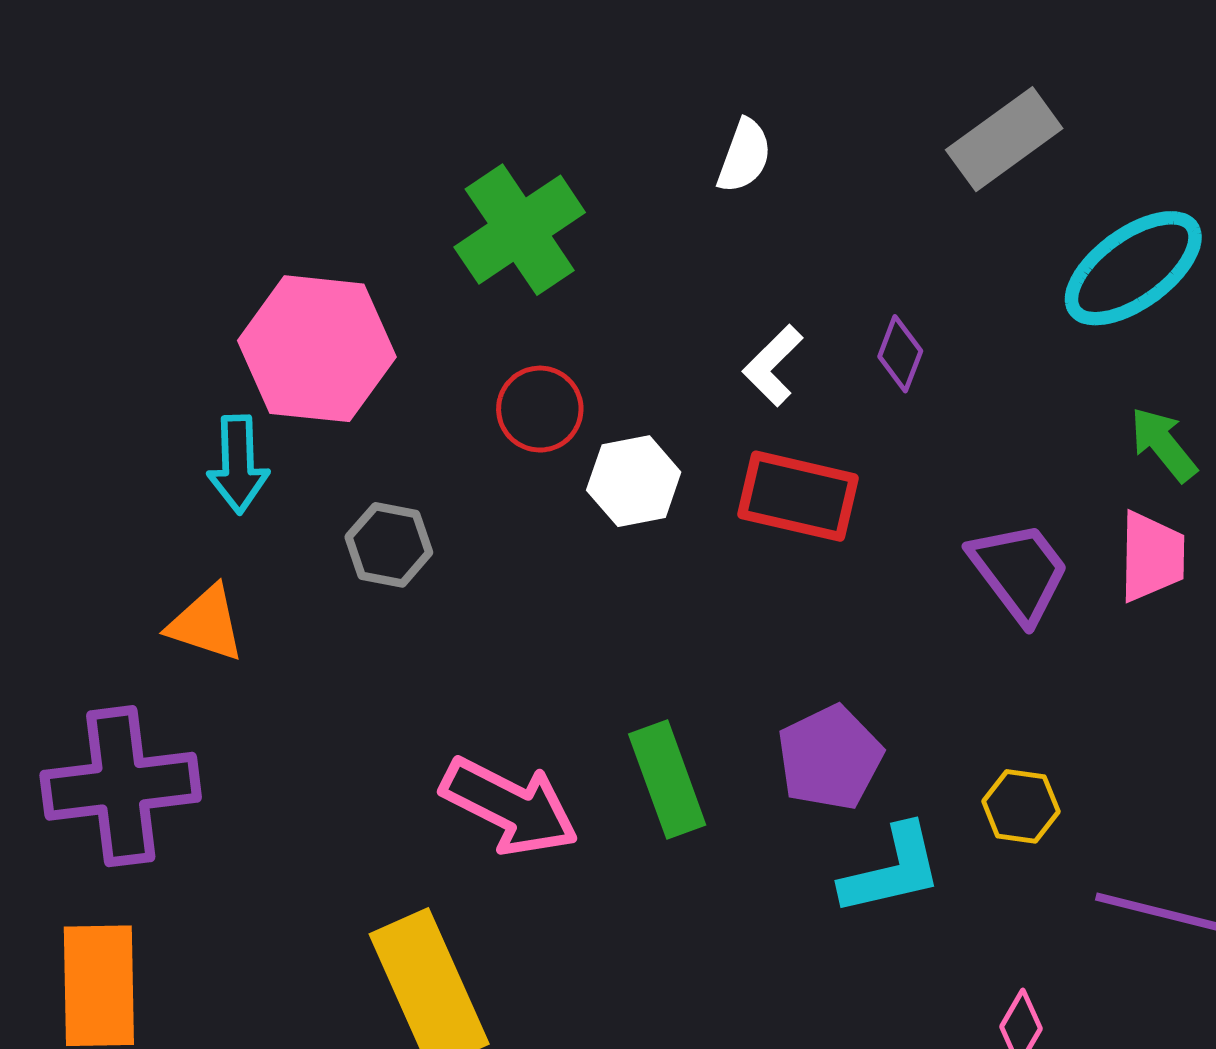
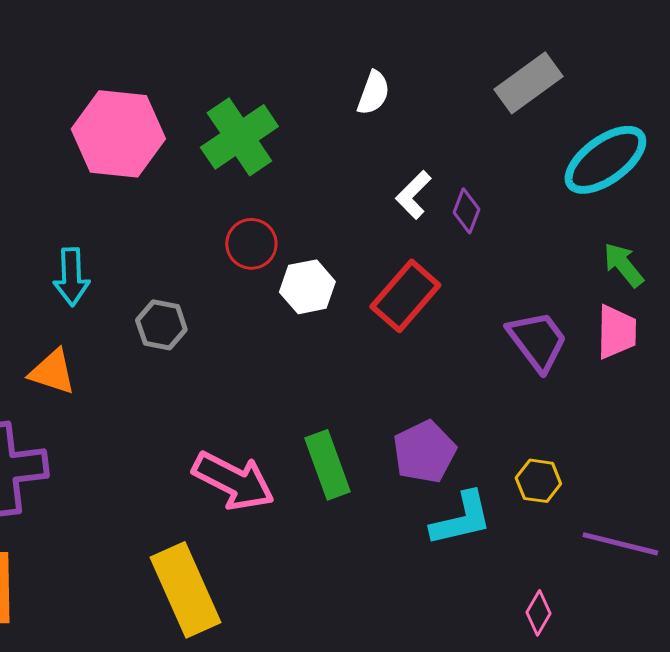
pink hexagon: (317, 349) -> (118, 134), moved
white L-shape: (773, 365) -> (413, 195), moved
red rectangle: (798, 496) -> (405, 296), turned -62

